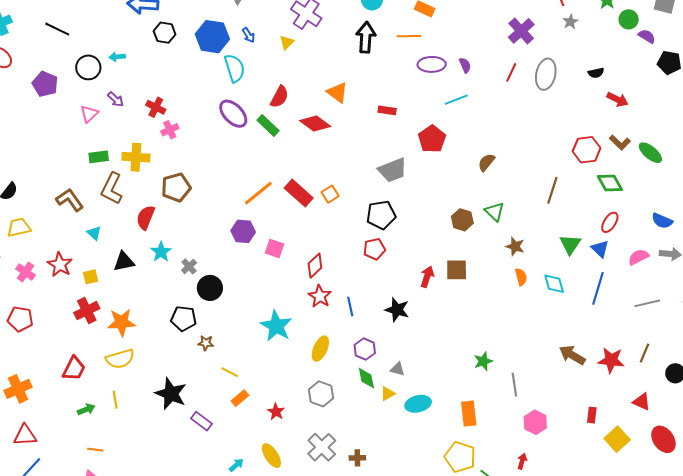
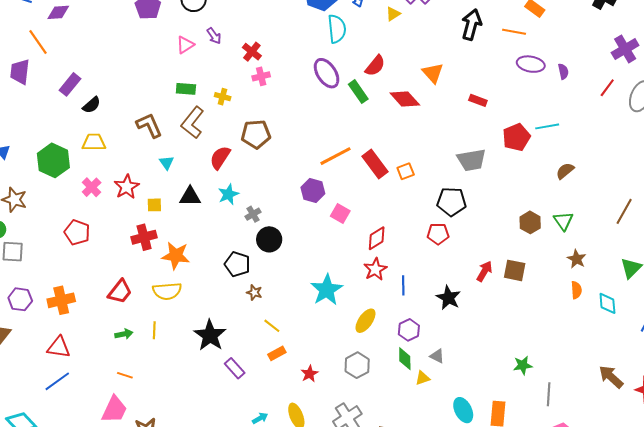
cyan line: (456, 100) -> (547, 126), moved
yellow cross: (136, 157) -> (223, 97), size x0.6
cyan ellipse: (418, 404) -> (463, 410), moved, turned 65

